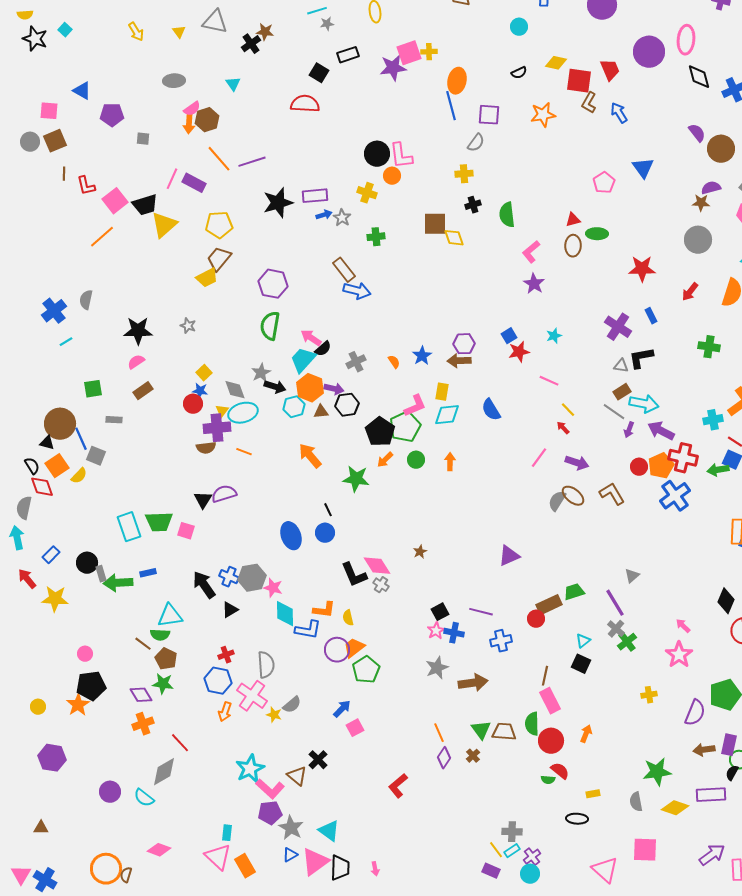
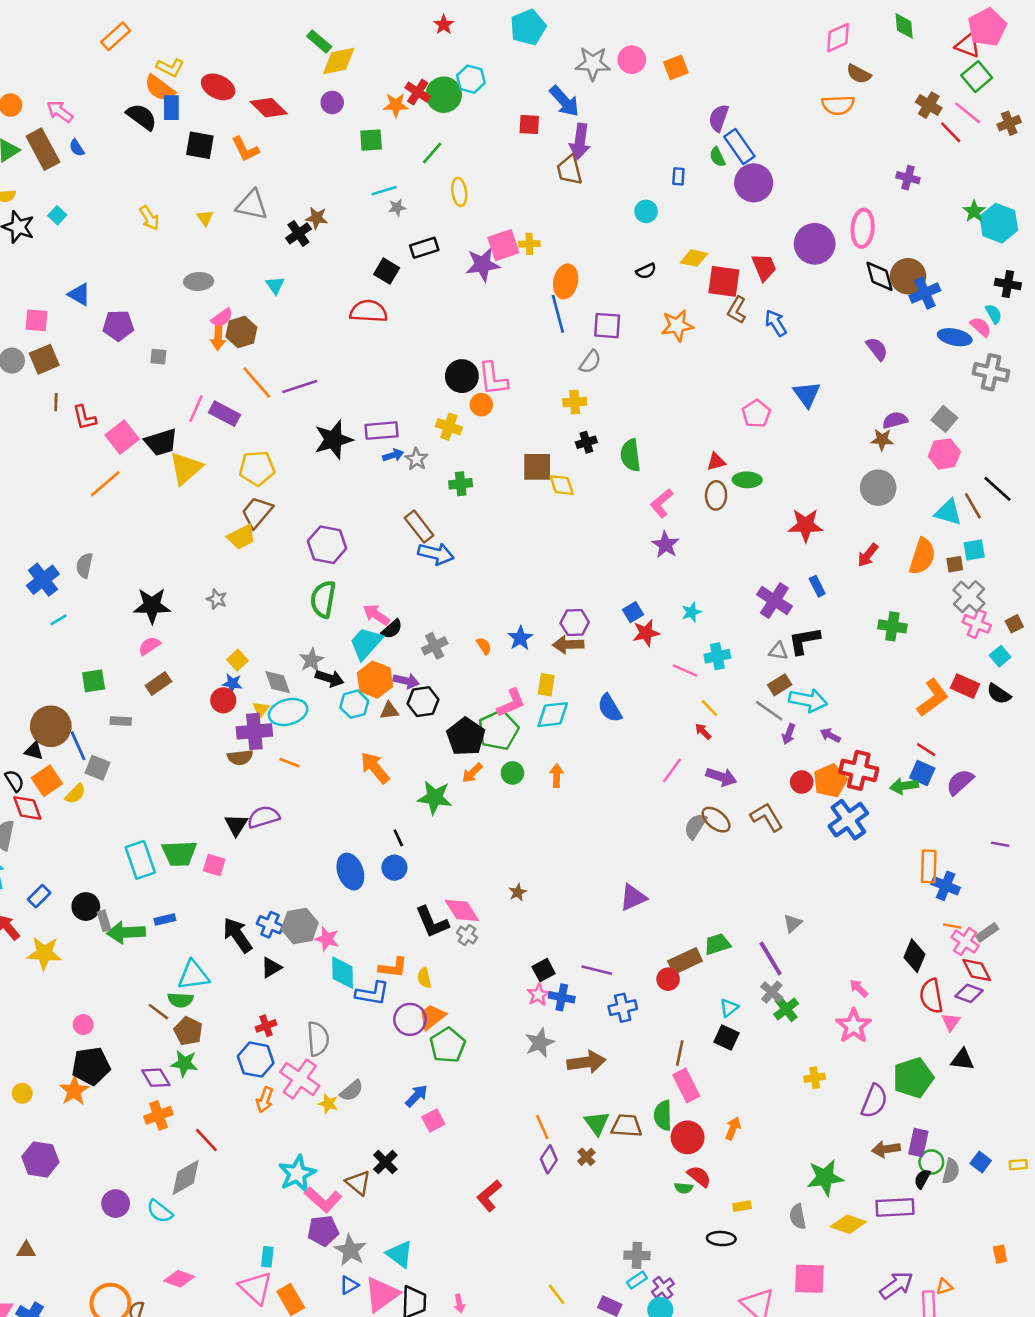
brown circle: (721, 149) -> (908, 276), moved
cyan cross: (713, 420) -> (717, 656), moved
purple arrow: (661, 431) -> (830, 735), size x0.6
yellow line: (496, 850) -> (557, 1294), moved

